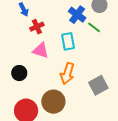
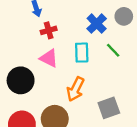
green line: (94, 27) -> (113, 50), moved
black circle: (19, 73) -> (21, 80), size x1.5

